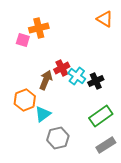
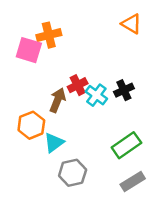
pink square: (23, 40) -> (29, 50), size x1.5
black cross: (96, 81) -> (124, 90), moved

